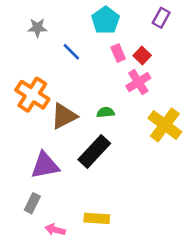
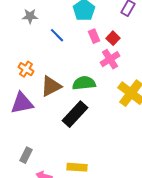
orange cross: (32, 95) -> (26, 69), size x0.6
green semicircle: (106, 112) -> (84, 83), size x1.6
purple triangle: (45, 165) -> (22, 103), moved

